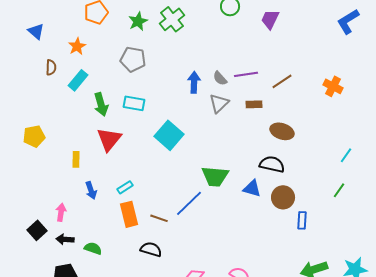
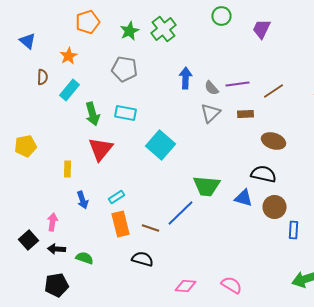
blue arrow: (194, 82) -> (186, 78), moved

